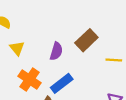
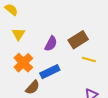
yellow line: (114, 60) -> (89, 60), moved

